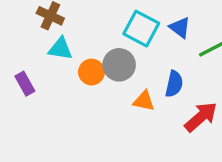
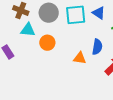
cyan square: (141, 29) -> (76, 15), turned -30
gray circle: (119, 65) -> (49, 13), moved

